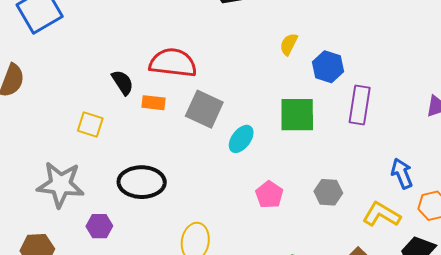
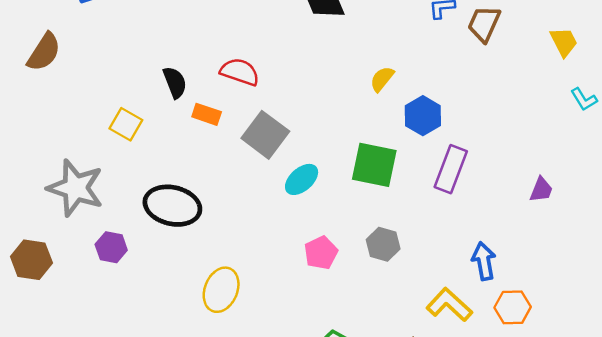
red semicircle: (173, 63) -> (240, 72), size x0.7
gray hexagon: (328, 192) -> (383, 244), moved

